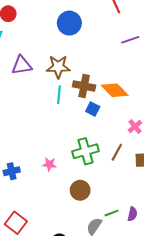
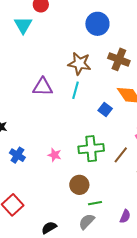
purple triangle: (22, 65) -> (43, 87), moved
brown cross: (84, 86) -> (119, 59), moved
blue cross: (12, 171) -> (17, 155), turned 35
green line: (112, 213) -> (95, 203), moved

